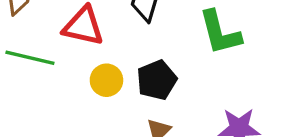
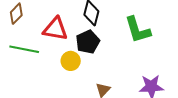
black pentagon: (157, 80) -> (88, 42), moved

